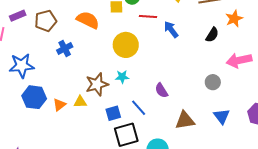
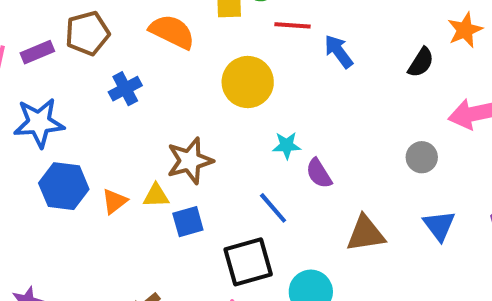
purple rectangle: (18, 16) -> (37, 52), moved
cyan star: (122, 77) -> (287, 145), moved
blue square: (113, 113) -> (188, 222), moved

